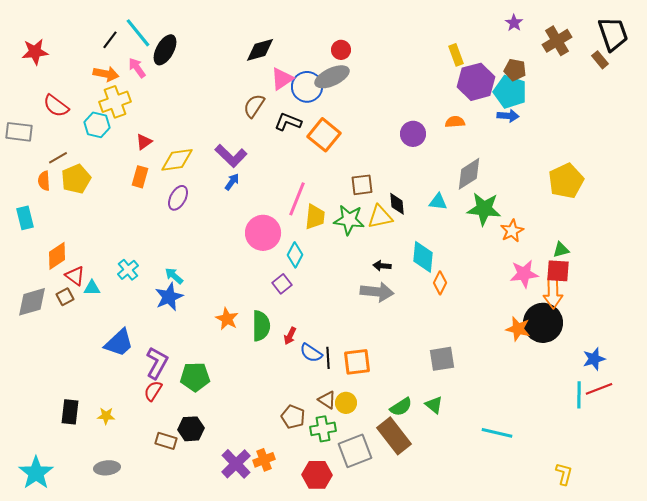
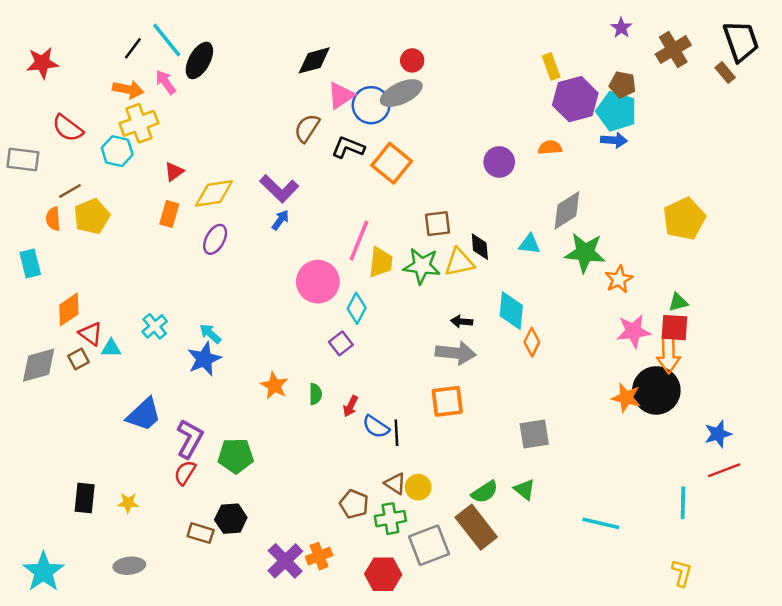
green semicircle: (261, 326) -> (315, 394), size x0.6
orange square: (357, 362) -> (447, 401), moved
cyan line: (579, 395) -> (683, 503), moved

